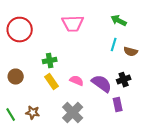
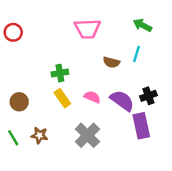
red circle: (20, 30) -> (13, 32), moved, size x0.6
brown semicircle: (131, 52) -> (111, 62), moved
brown circle: (16, 77) -> (19, 102), moved
purple rectangle: (118, 105) -> (141, 126), size x1.5

